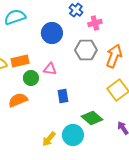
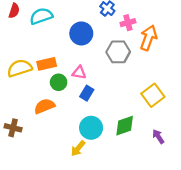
orange arrow: (114, 56) -> (149, 38), moved
blue rectangle: (63, 96) -> (87, 93), moved, turned 40
green diamond: (92, 118) -> (125, 126), turned -60
cyan circle: (73, 135) -> (91, 128), moved

